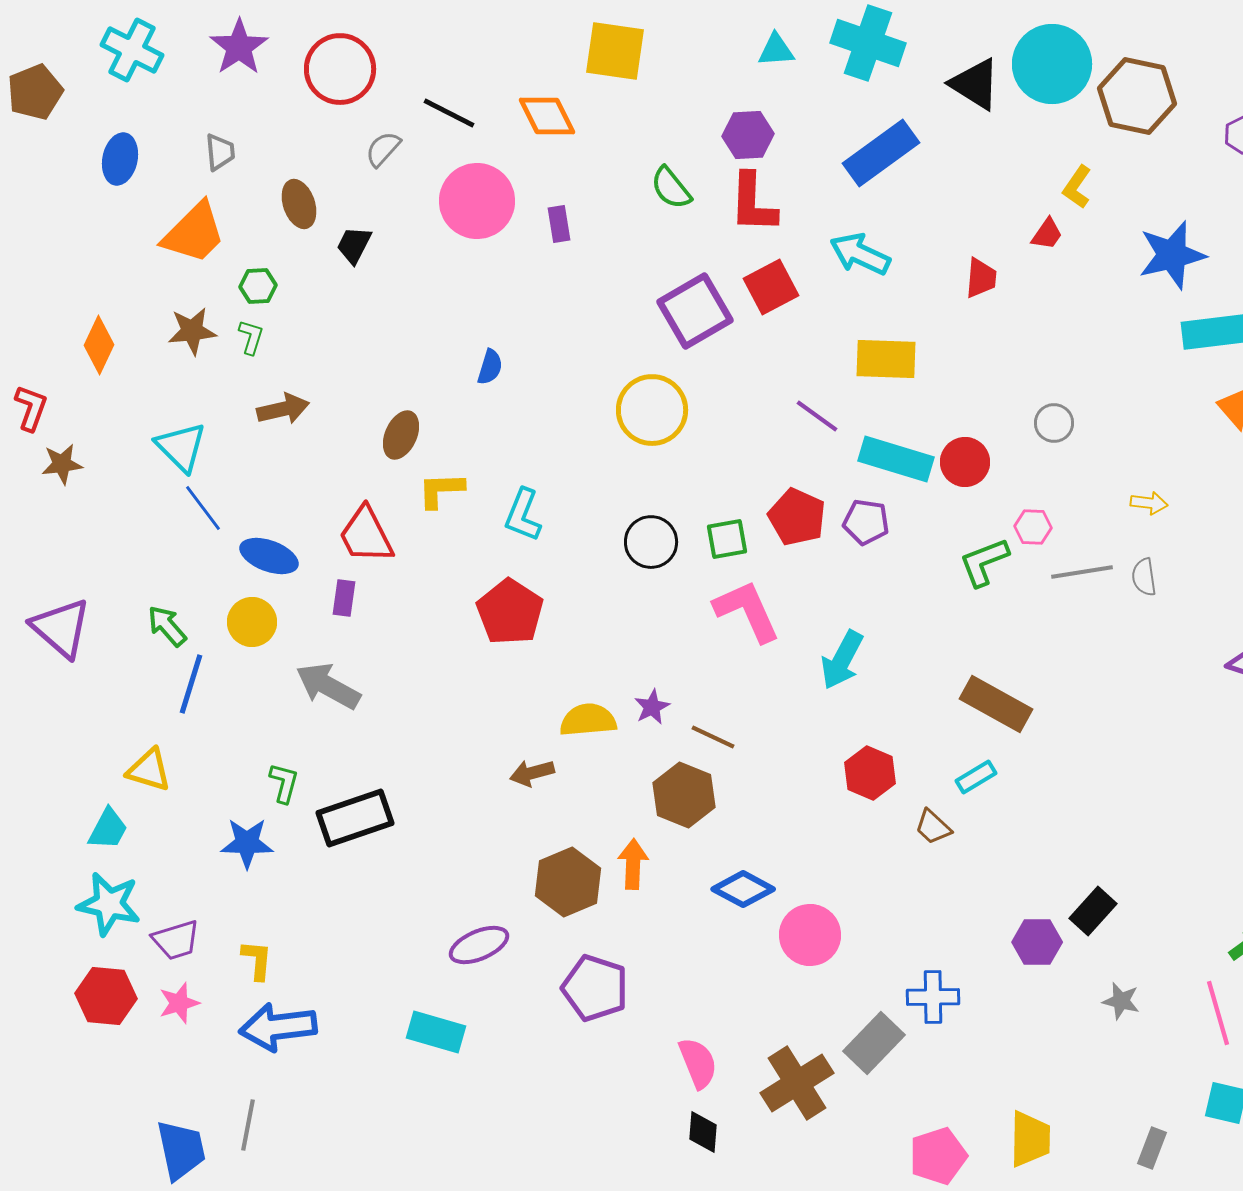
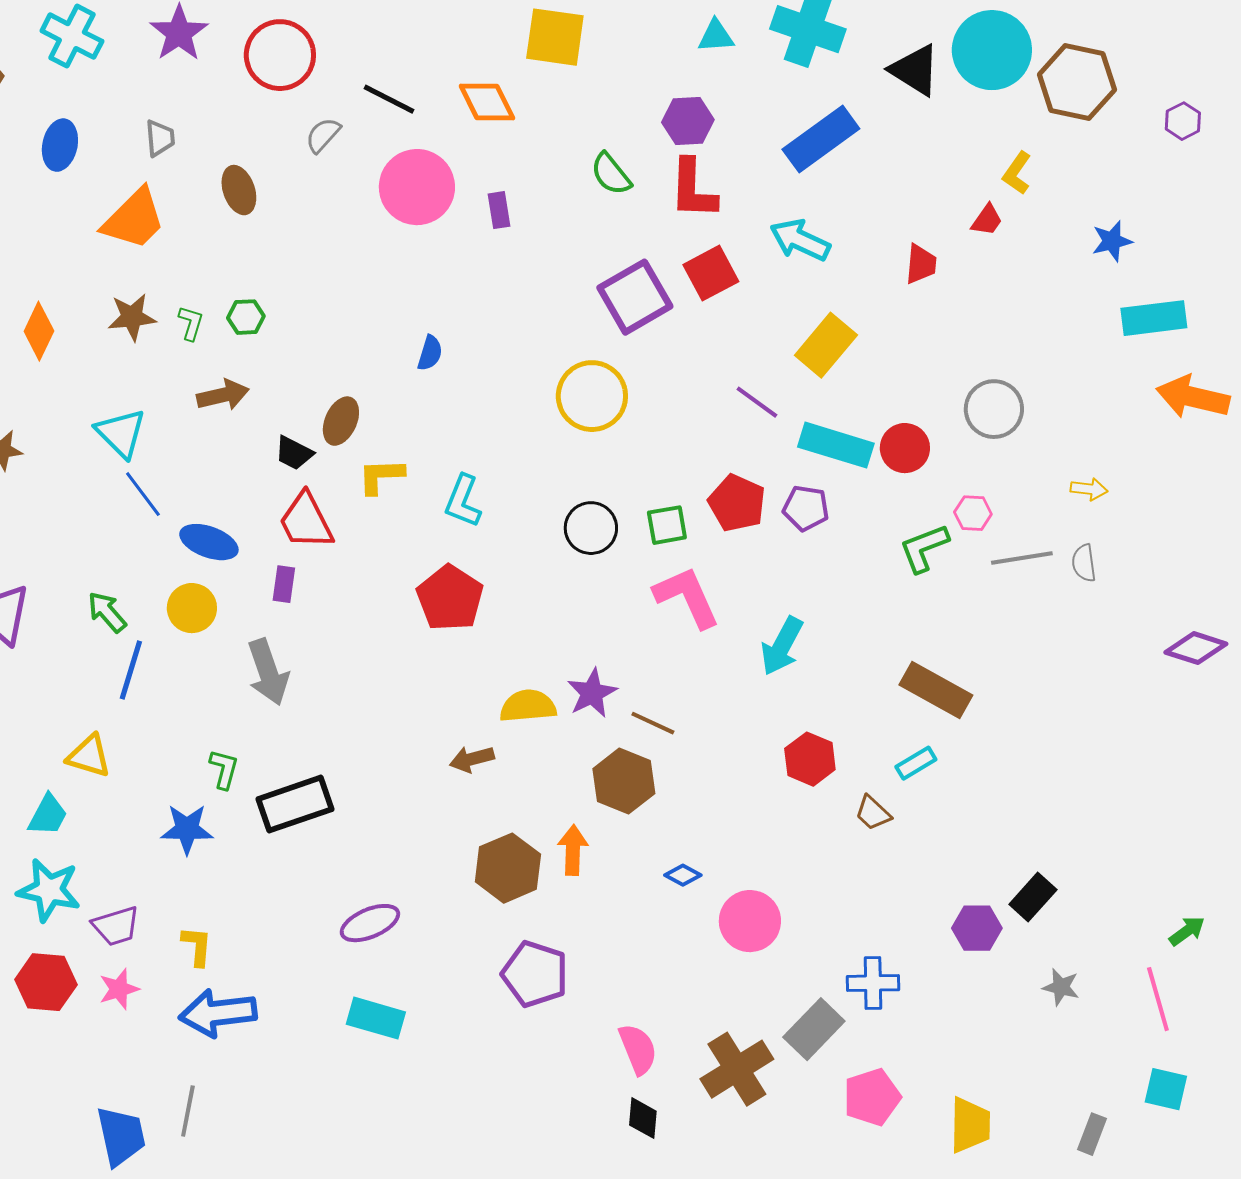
black trapezoid: (354, 245) -> (294, 453), moved, turned -90
blue star: (1172, 255) -> (1112, 241), size x0.6
green hexagon: (258, 286) -> (246, 317), moved
yellow rectangle: (886, 359) -> (826, 345), turned -52
gray circle: (1054, 423) -> (994, 409), size x1.5
gray arrow: (328, 686) -> (268, 672), turned -138
purple star: (652, 707) -> (592, 693), size x1.4
blue diamond: (743, 889) -> (683, 875), size x0.6
purple ellipse: (479, 945) -> (370, 923), moved
pink pentagon: (938, 1156) -> (872, 1097), moved

